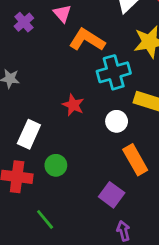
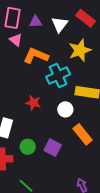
purple square: (112, 195) -> (53, 148), moved

